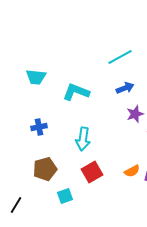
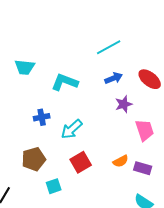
blue cross: (39, 127) -> (42, 117), moved
cyan arrow: (83, 139) -> (72, 129), turned 40

